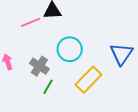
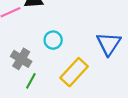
cyan circle: (70, 49) -> (53, 40), size x0.7

